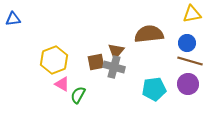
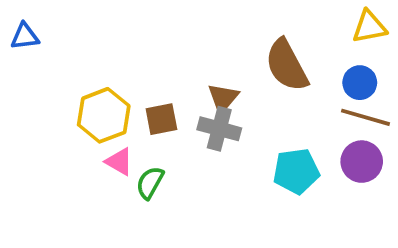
brown semicircle: (149, 34) -> (287, 65), turned -112
brown square: (96, 62) -> (161, 119), moved

